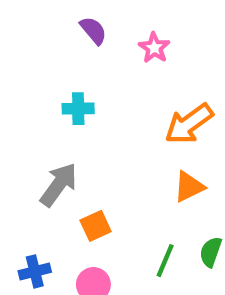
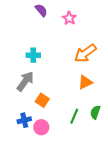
cyan cross: (78, 109) -> (33, 55), moved
orange square: (96, 226) -> (42, 100), turned -32
blue cross: (35, 271) -> (24, 120), moved

